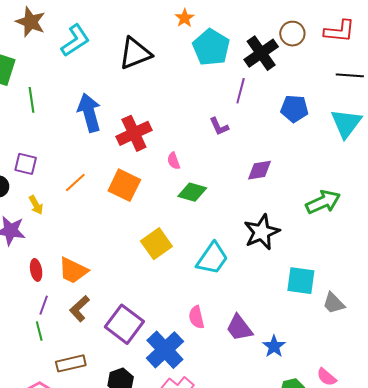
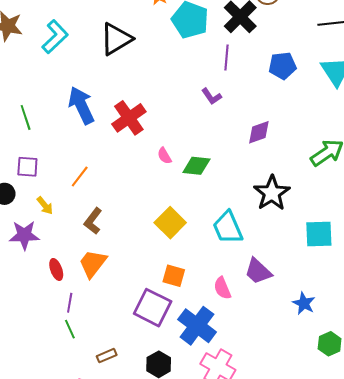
green line: (31, 100) -> (26, 117), moved
pink semicircle: (174, 161) -> (164, 156), moved
orange square: (124, 185) -> (174, 276), moved, size x0.7
cyan trapezoid: (212, 258) -> (228, 228), turned 132
orange trapezoid: (73, 270) -> (93, 264), turned 112
brown L-shape: (80, 309) -> (93, 221), moved
purple trapezoid: (239, 328) -> (258, 271), moved
brown rectangle: (71, 363) -> (107, 356), size x0.7

